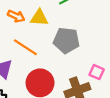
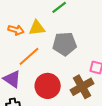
orange line: (25, 47) -> (29, 56), turned -65

